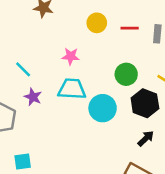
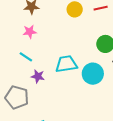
pink star: (71, 56) -> (30, 32), moved

